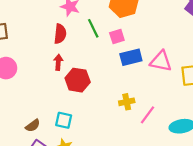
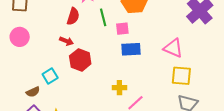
pink triangle: (161, 61) -> (173, 48), moved
red arrow: (58, 62) -> (66, 41), turned 96
cyan square: (64, 120) -> (50, 76), moved, turned 35

